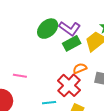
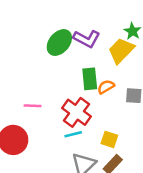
green rectangle: (72, 43) -> (90, 79), moved, turned -60
red cross: (69, 85) -> (77, 112), moved

